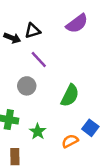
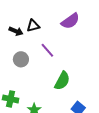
purple line: (39, 60) -> (47, 50), moved
gray circle: (27, 86) -> (21, 59), moved

